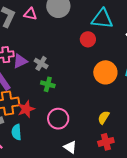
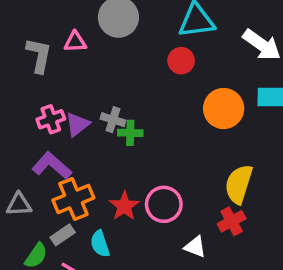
green cross: (48, 84) -> (130, 133), moved
red star: (26, 109) -> (124, 206), moved
yellow semicircle: (104, 118) -> (239, 184), size x1.6
red cross: (106, 142) -> (232, 221), moved

